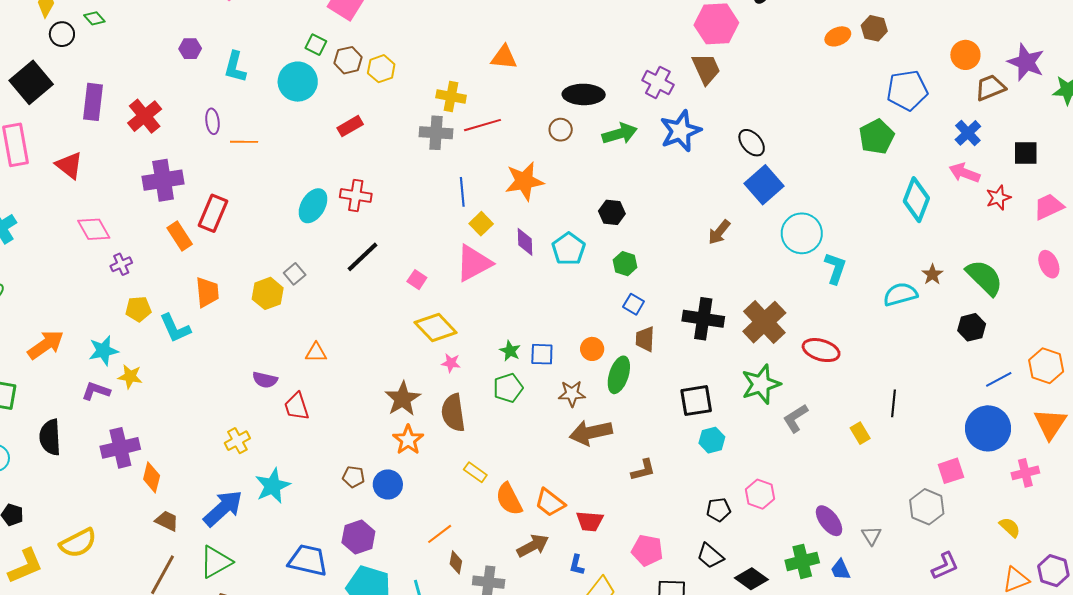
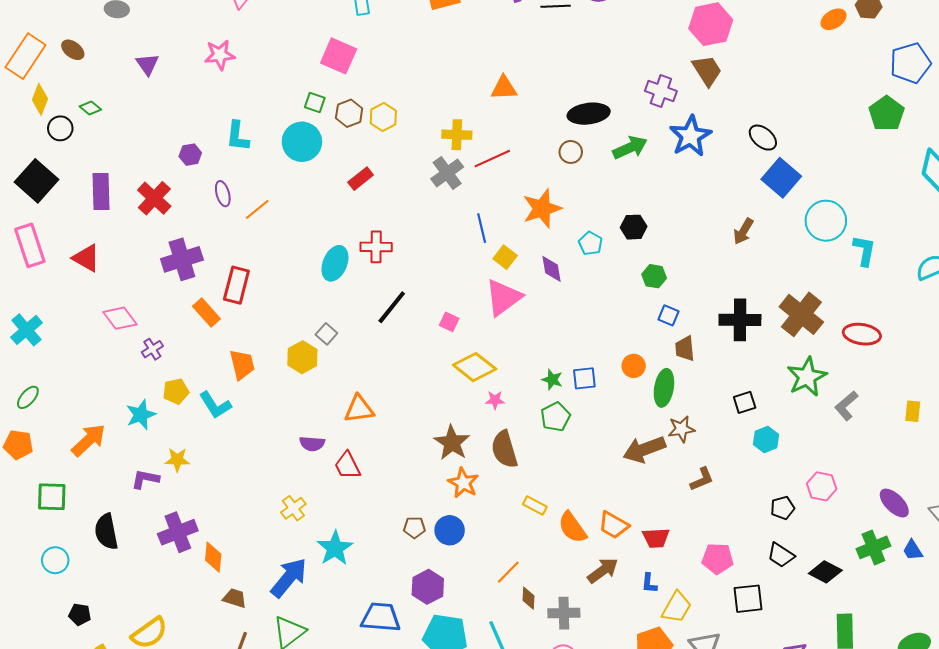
purple hexagon: (190, 49) -> (190, 155), moved
gray cross: (436, 133) -> (447, 173), turned -32
orange line: (244, 142) -> (257, 210), turned -32
cyan pentagon: (568, 249) -> (590, 243), moved, size x0.7
cyan star: (103, 351) -> (141, 415), moved
orange triangle: (316, 353) -> (359, 409), size x1.4
brown star: (572, 394) -> (681, 429), moved
black square: (696, 401) -> (745, 402), size x0.7
yellow rectangle: (860, 433) -> (913, 411), turned 45

